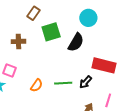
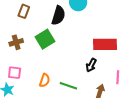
green square: (51, 32) -> (45, 39), moved
black semicircle: (76, 42) -> (58, 15), moved
green line: (63, 83) -> (68, 86), moved, turned 36

